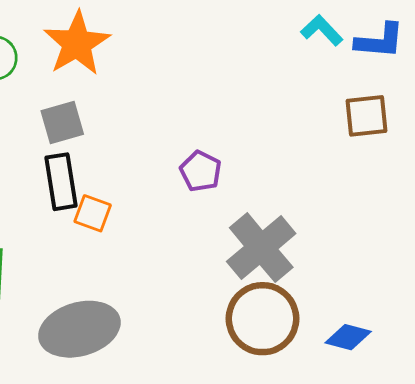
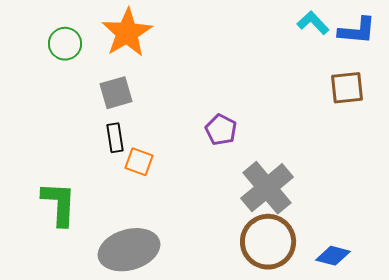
black rectangle: (61, 182) -> (115, 138), size x0.7

